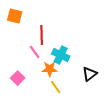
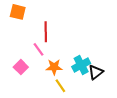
cyan cross: (61, 55) -> (81, 65), moved, turned 36
pink square: (18, 78) -> (21, 67), moved

